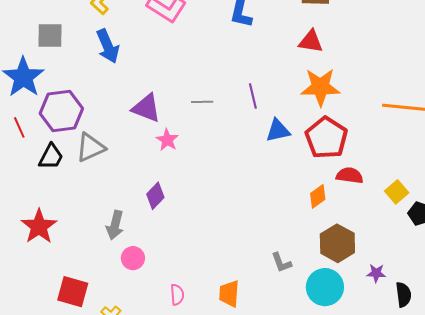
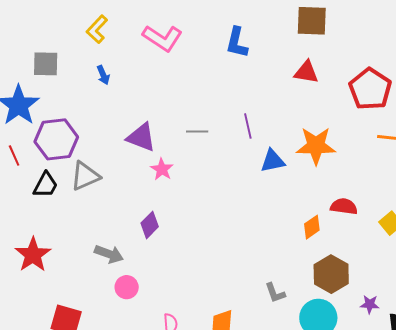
blue arrow: (108, 46) -> (103, 75), size x0.6
orange star: (320, 87) -> (316, 146), moved
red pentagon: (326, 138) -> (370, 89), moved
gray arrow: (115, 225) -> (109, 254), turned -84

